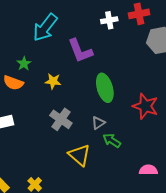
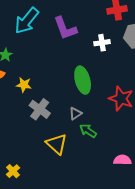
white cross: (109, 20) -> (102, 43), moved
purple L-shape: (80, 51) -> (65, 28), moved
yellow star: (53, 81) -> (24, 85), moved

